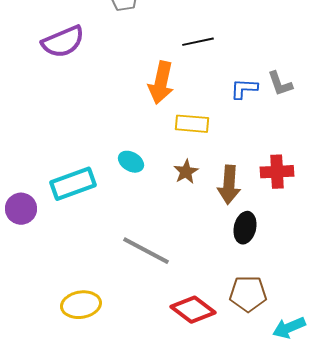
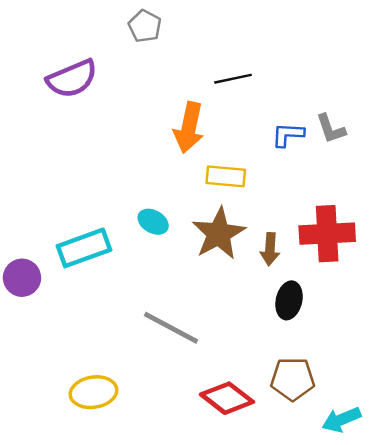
brown star: (186, 172) -> (219, 234), size x1.8
red cross: (277, 172) -> (327, 234), size x1.4
brown arrow: (229, 185) -> (270, 249), size x0.7

